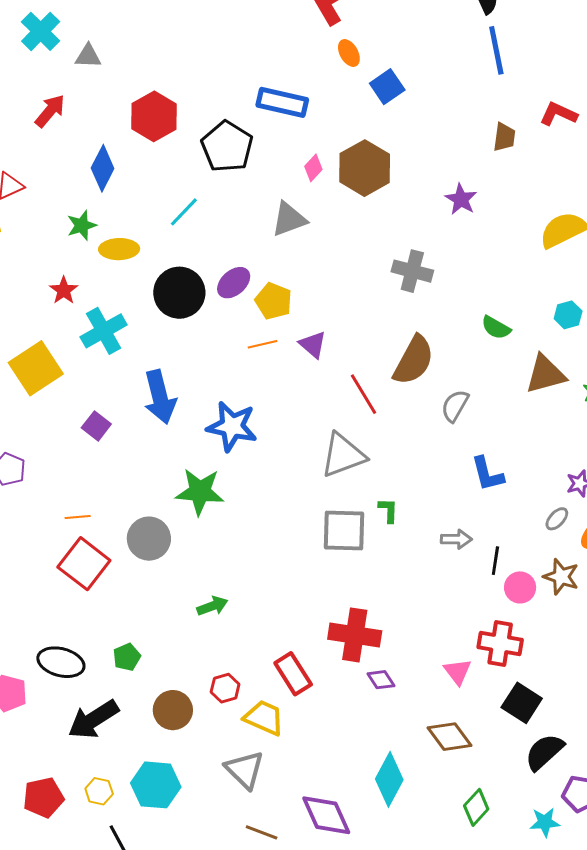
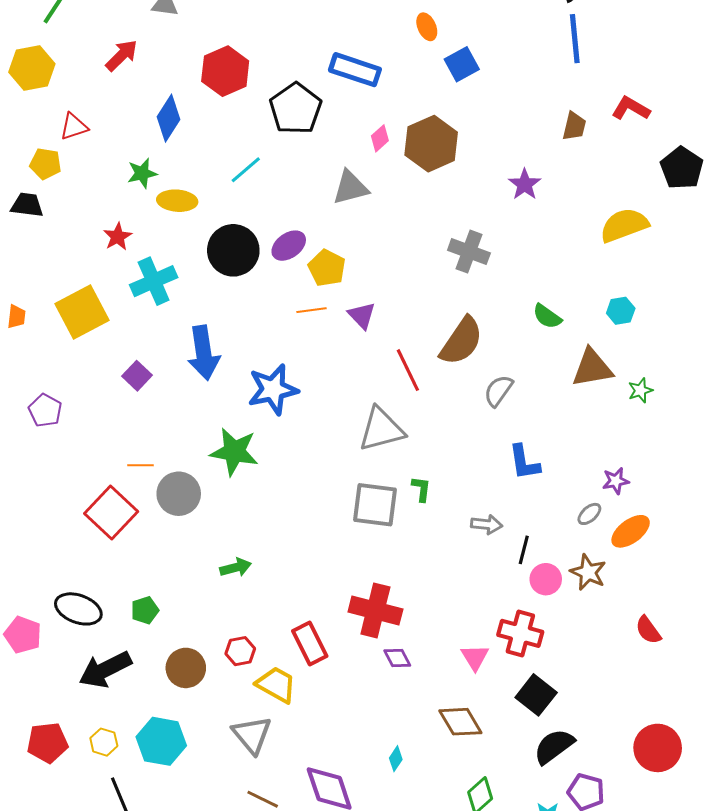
blue star: (232, 426) -> (273, 389), turned -30
orange line: (78, 517) -> (141, 465), moved
cyan diamond: (389, 779) -> (396, 759), size x0.5

